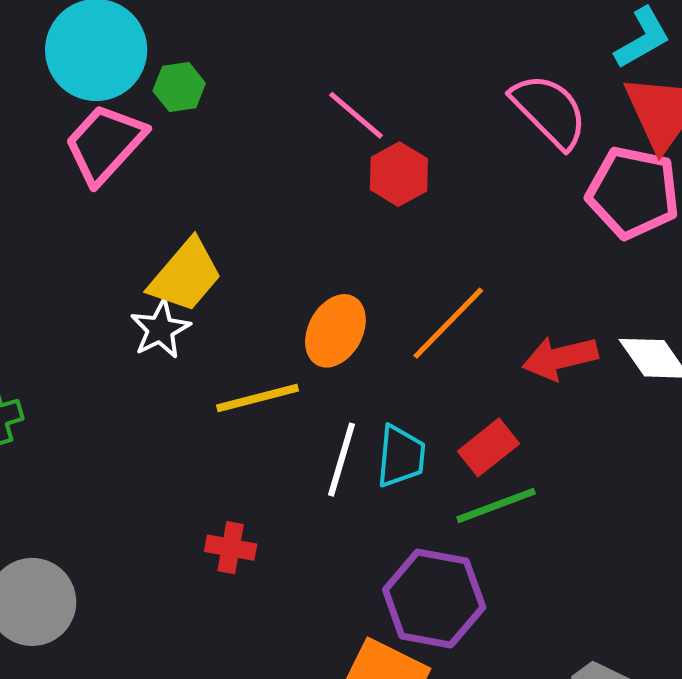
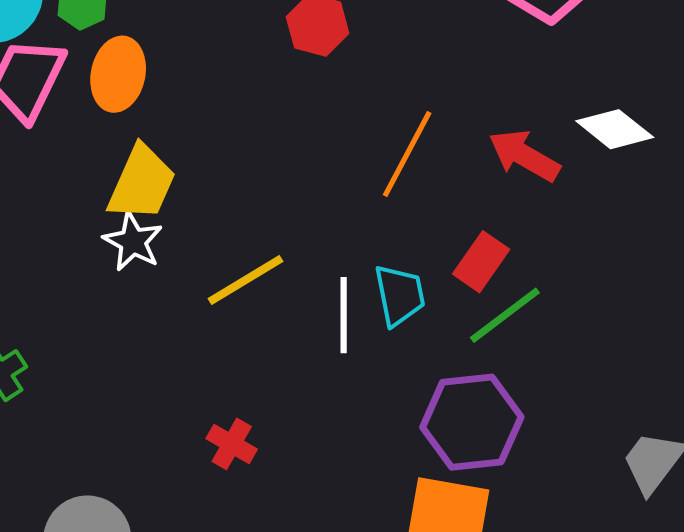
orange ellipse: (335, 331) -> (118, 74), moved
red arrow: (560, 358) -> (524, 156), turned 60
red cross: (231, 548) -> (232, 444), moved, turned 36

